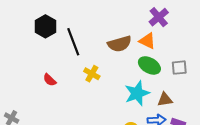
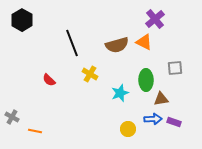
black hexagon: (45, 26) -> (22, 20), moved
green ellipse: (149, 65) -> (146, 80), moved, turned 60
cyan star: (137, 93) -> (120, 93), moved, size x0.7

